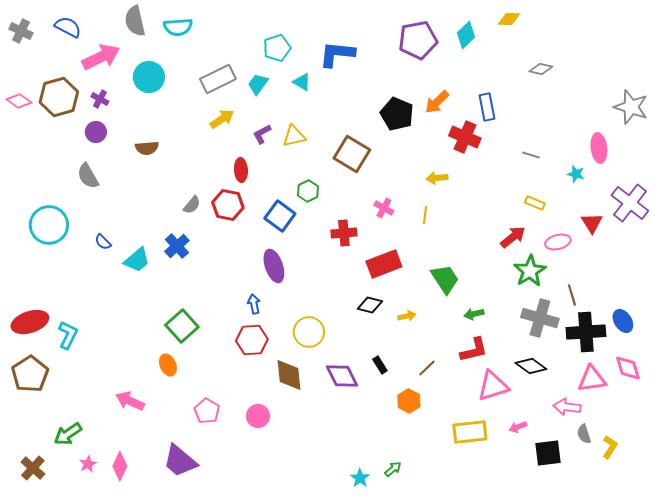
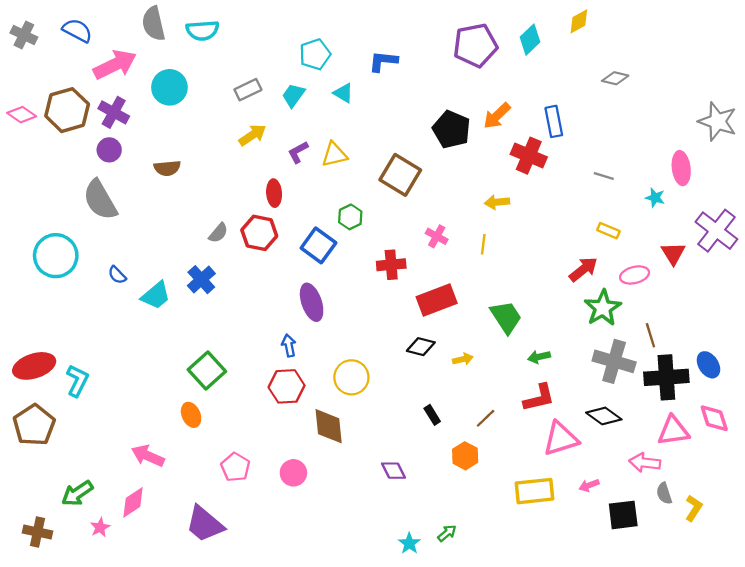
yellow diamond: (509, 19) -> (579, 21), turned -30
blue L-shape: (337, 54) -> (383, 61), size x0.7
gray rectangle: (218, 79) -> (248, 90), size x0.7
purple cross: (100, 99) -> (114, 112), size x1.5
gray semicircle: (88, 176) -> (100, 200), size x1.4
purple diamond: (342, 376) -> (393, 471), moved, size x0.7
pink diamond: (120, 466) -> (133, 502), moved, turned 32
brown cross: (33, 468) -> (38, 532), turned -30

